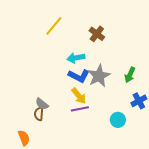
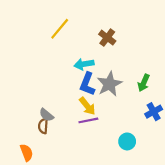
blue L-shape: (79, 76) -> (87, 84), turned 85
cyan circle: (118, 120) -> (127, 141), moved

